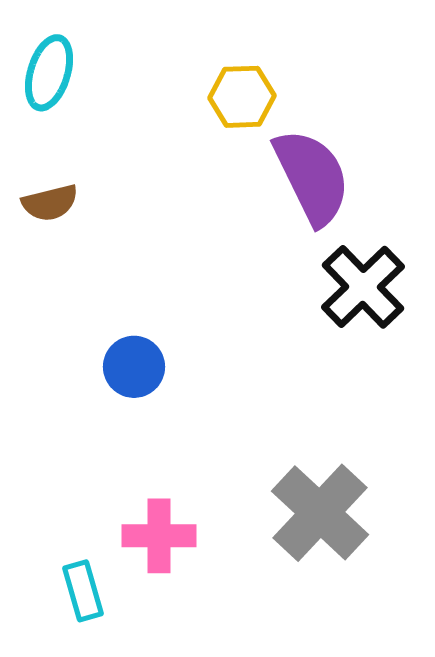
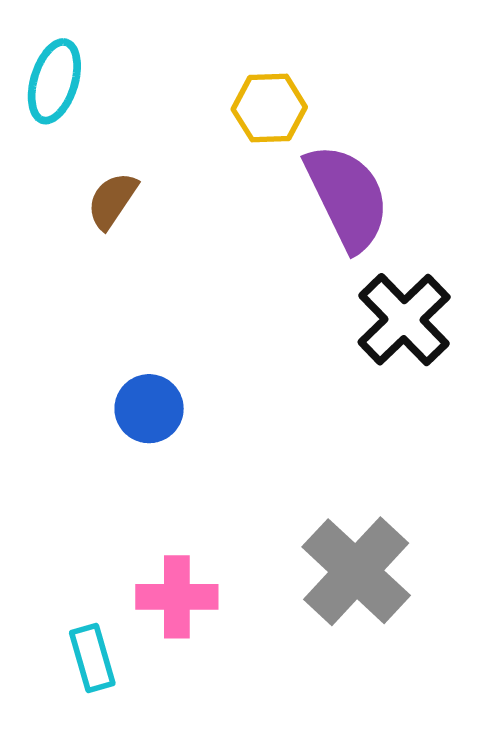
brown semicircle: (50, 203) -> (112, 200), moved, turned 138

